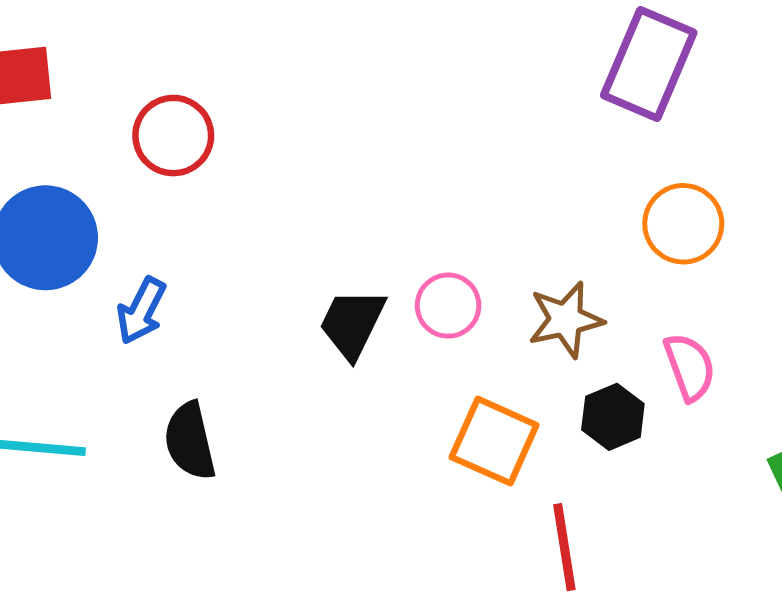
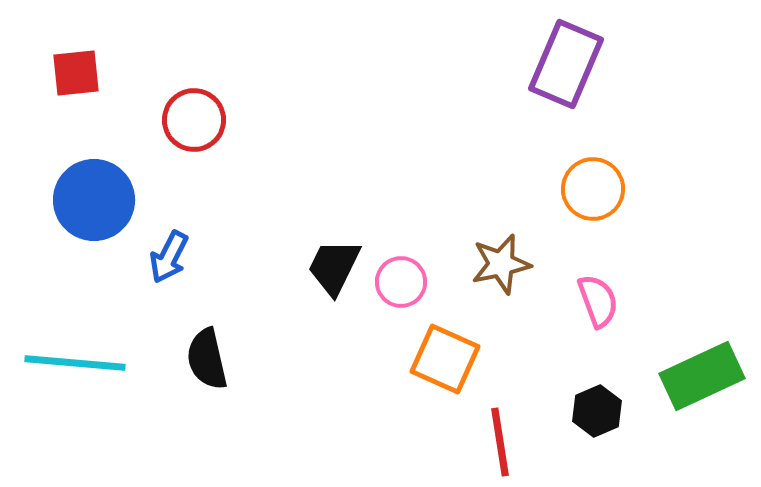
pink circle: (448, 306) -> (401, 282), moved
black hexagon: (613, 417) -> (597, 411), moved

